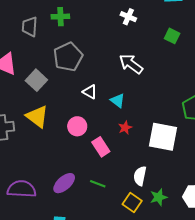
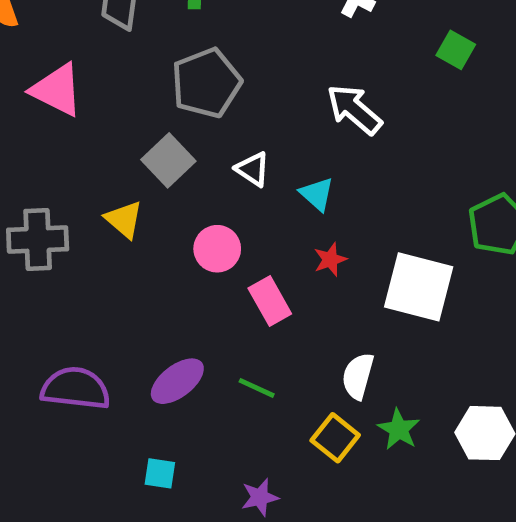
gray square: (36, 80) -> (168, 160), moved
yellow triangle: (37, 117) -> (124, 219), size x0.7
green star: (159, 197) -> (399, 429), turned -30

